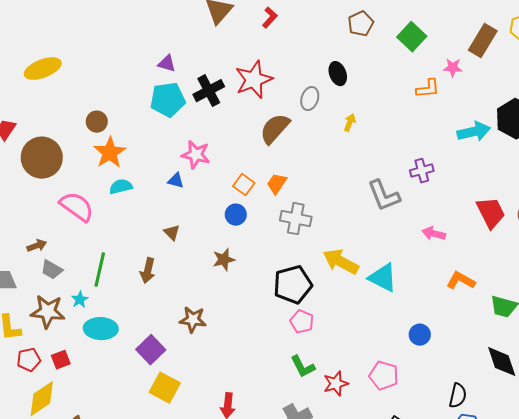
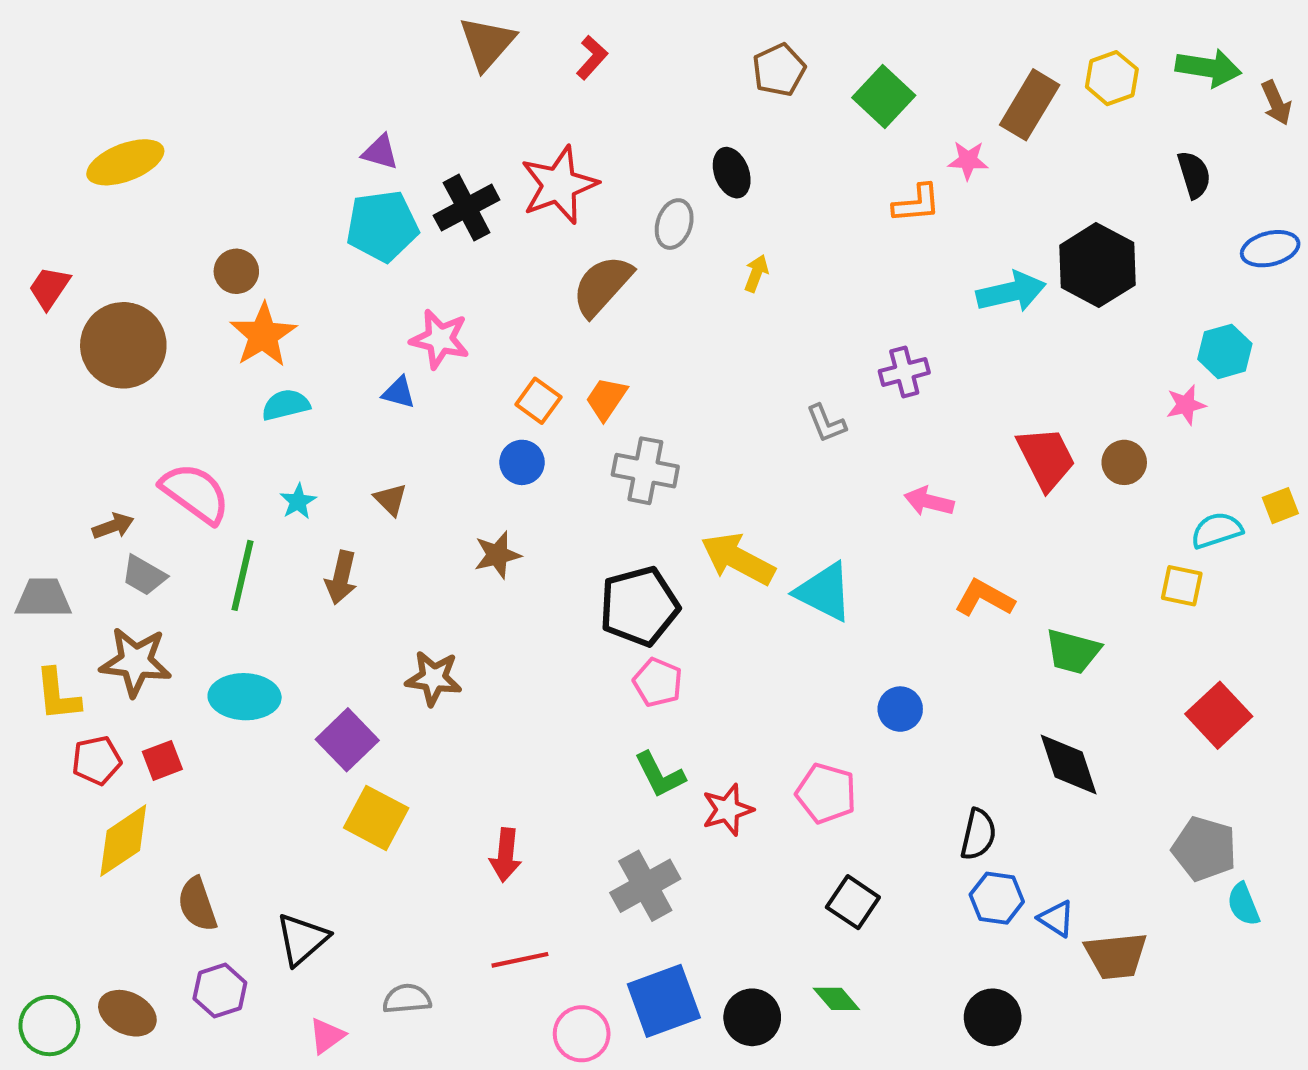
gray L-shape: (384, 196) -> (826, 423), size x0.6
pink semicircle: (77, 207) -> (195, 493), moved
cyan star: (80, 300) -> (298, 501), moved

